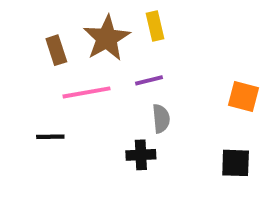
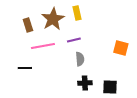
black cross: (141, 155) -> (85, 83), moved
black square: (236, 163) -> (110, 87), moved

